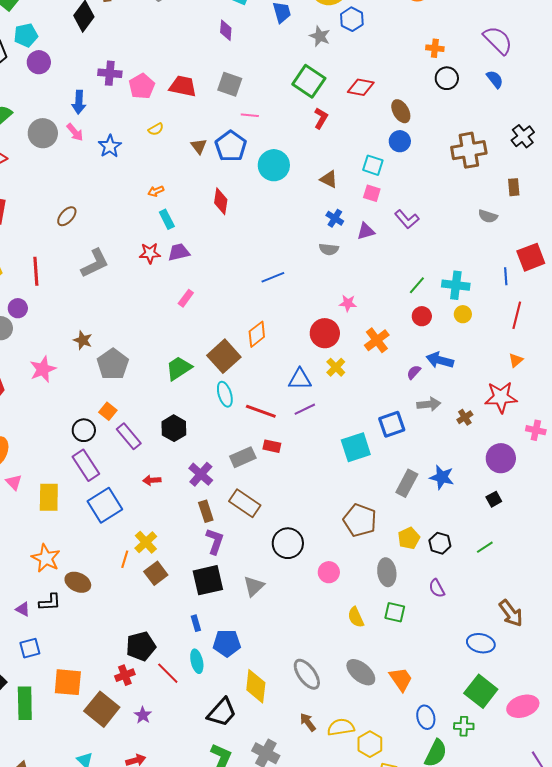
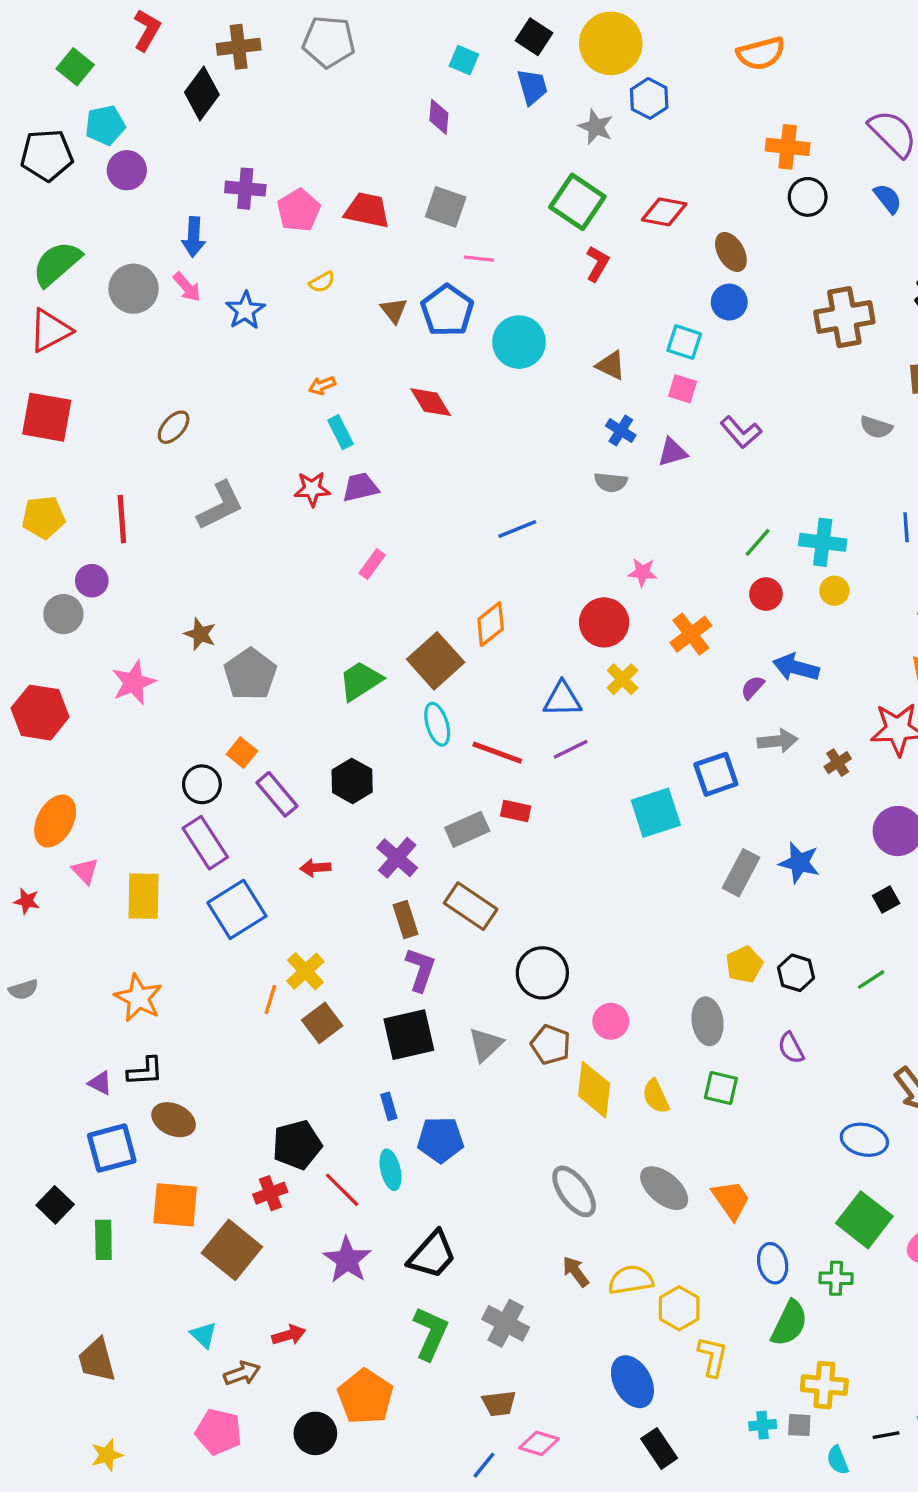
orange cross: (435, 48) -> (788, 147), size x1.4
red diamond: (221, 201) -> (431, 402), turned -40
brown pentagon: (360, 520) -> (551, 1045), moved, size x0.7
brown ellipse: (78, 582) -> (174, 1120), moved
blue square: (30, 648) -> (112, 1148), size x1.4
yellow diamond: (256, 686) -> (594, 1090), moved
green rectangle: (25, 703) -> (103, 1240), size x0.7
purple star: (143, 715) -> (347, 1260), moved, size x1.6

